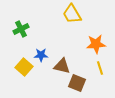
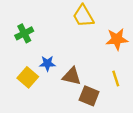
orange star: (96, 44) -> (117, 39), moved

